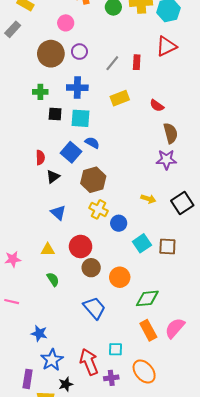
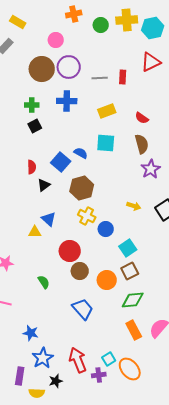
purple circle: (79, 52) -> (69, 67), size x1.5
gray line: (112, 63) -> (100, 78), turned 49
black square: (55, 114) -> (35, 126), moved, turned -32
cyan square: (81, 118) -> (106, 143), moved
brown semicircle: (171, 133) -> (142, 144), moved
purple star: (166, 160) -> (151, 169), turned -30
brown square: (167, 246) -> (130, 271), moved, turned -30
yellow triangle: (48, 250) -> (35, 232), moved
cyan square: (115, 349) -> (109, 359), moved, turned -32

